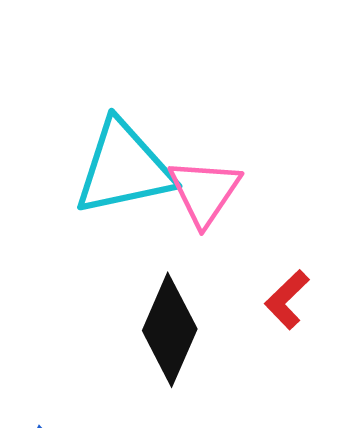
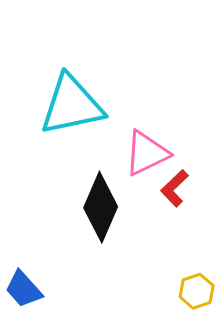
pink triangle: (205, 192) -> (147, 153), moved, turned 30

